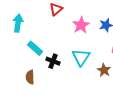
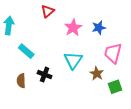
black cross: (53, 61) -> (45, 75), moved

